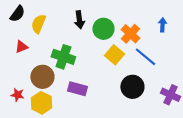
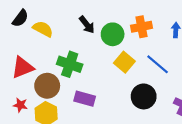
black arrow: (79, 20) -> (87, 25), turned -30
yellow semicircle: (38, 24) -> (43, 29), turned 96
orange cross: (130, 34) -> (141, 27), moved, turned 36
red triangle: (21, 47) -> (23, 68), moved, size x1.6

